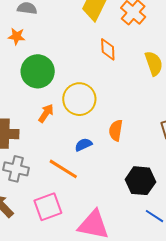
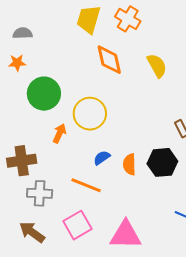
orange diamond: (108, 49) -> (109, 60), size x1.4
orange semicircle: (116, 130) -> (129, 164), moved
black hexagon: (140, 181) -> (162, 162), moved

